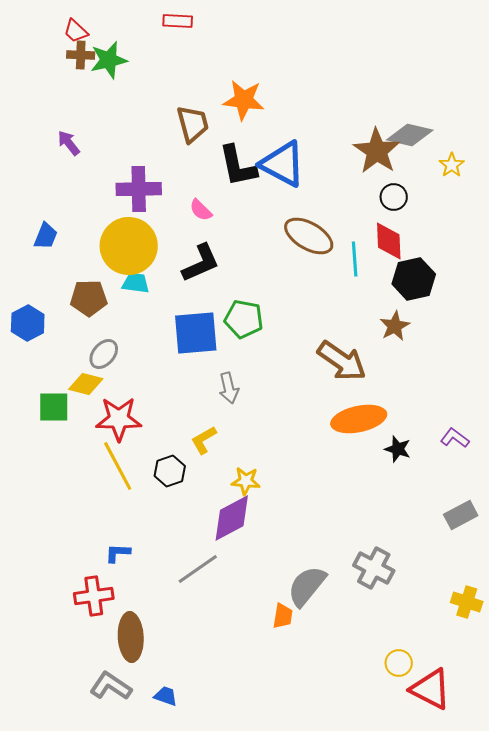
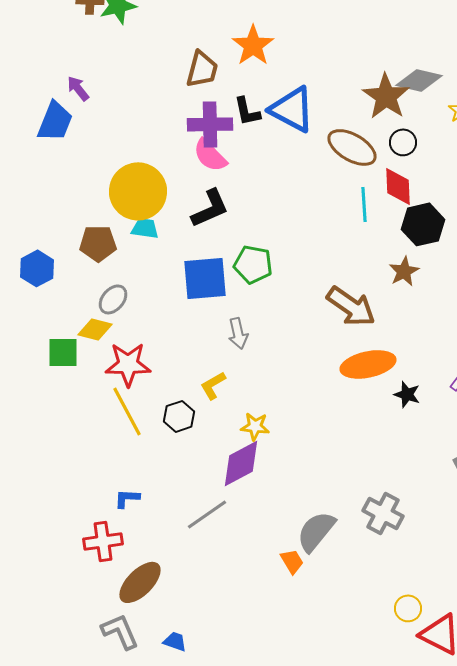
orange star: (244, 100) -> (253, 45), turned 30
brown trapezoid: (193, 124) -> (202, 69), turned 30
black L-shape: (238, 166) -> (247, 111), size x0.7
purple cross: (139, 189) -> (210, 124), moved
pink semicircle: (201, 210) -> (210, 155), size x1.5
blue trapezoid: (46, 236) -> (55, 121), moved, size x1.5
brown ellipse: (309, 236) -> (352, 147), moved
orange trapezoid: (283, 616) -> (292, 561), turned -40
brown ellipse: (131, 637) -> (140, 582), turned 48
gray L-shape: (111, 686) -> (120, 631), turned 33

